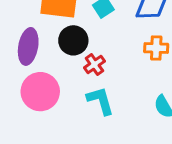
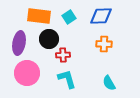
red cross: (94, 65) -> (63, 55), turned 32

